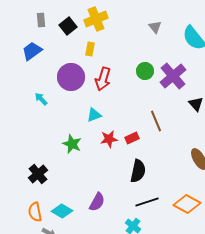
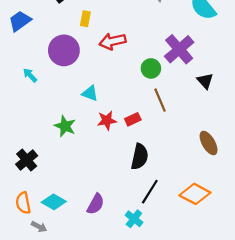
green circle: (145, 71) -> (151, 68), moved
red arrow: (103, 79) -> (112, 41), moved, turned 60
cyan triangle: (94, 115) -> (90, 93), turned 42
purple semicircle: (97, 202) -> (96, 204), moved
black line: (147, 202) -> (150, 192), turned -40

